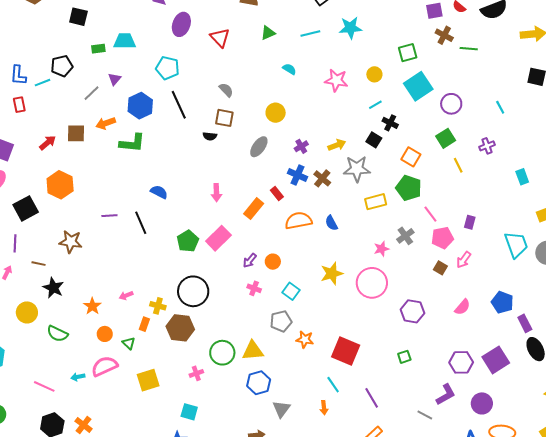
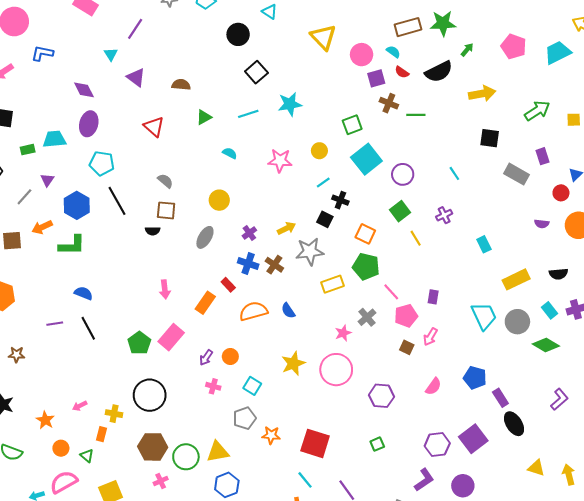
purple ellipse: (181, 24) -> (89, 124), moved
blue semicircle: (159, 192) -> (83, 293), moved
brown star: (71, 242) -> (17, 355), size x0.7
brown hexagon: (180, 328) -> (153, 447), moved

